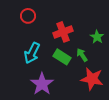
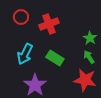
red cross: (63, 32) -> (49, 24), moved
green arrow: (82, 55) -> (89, 57), moved

